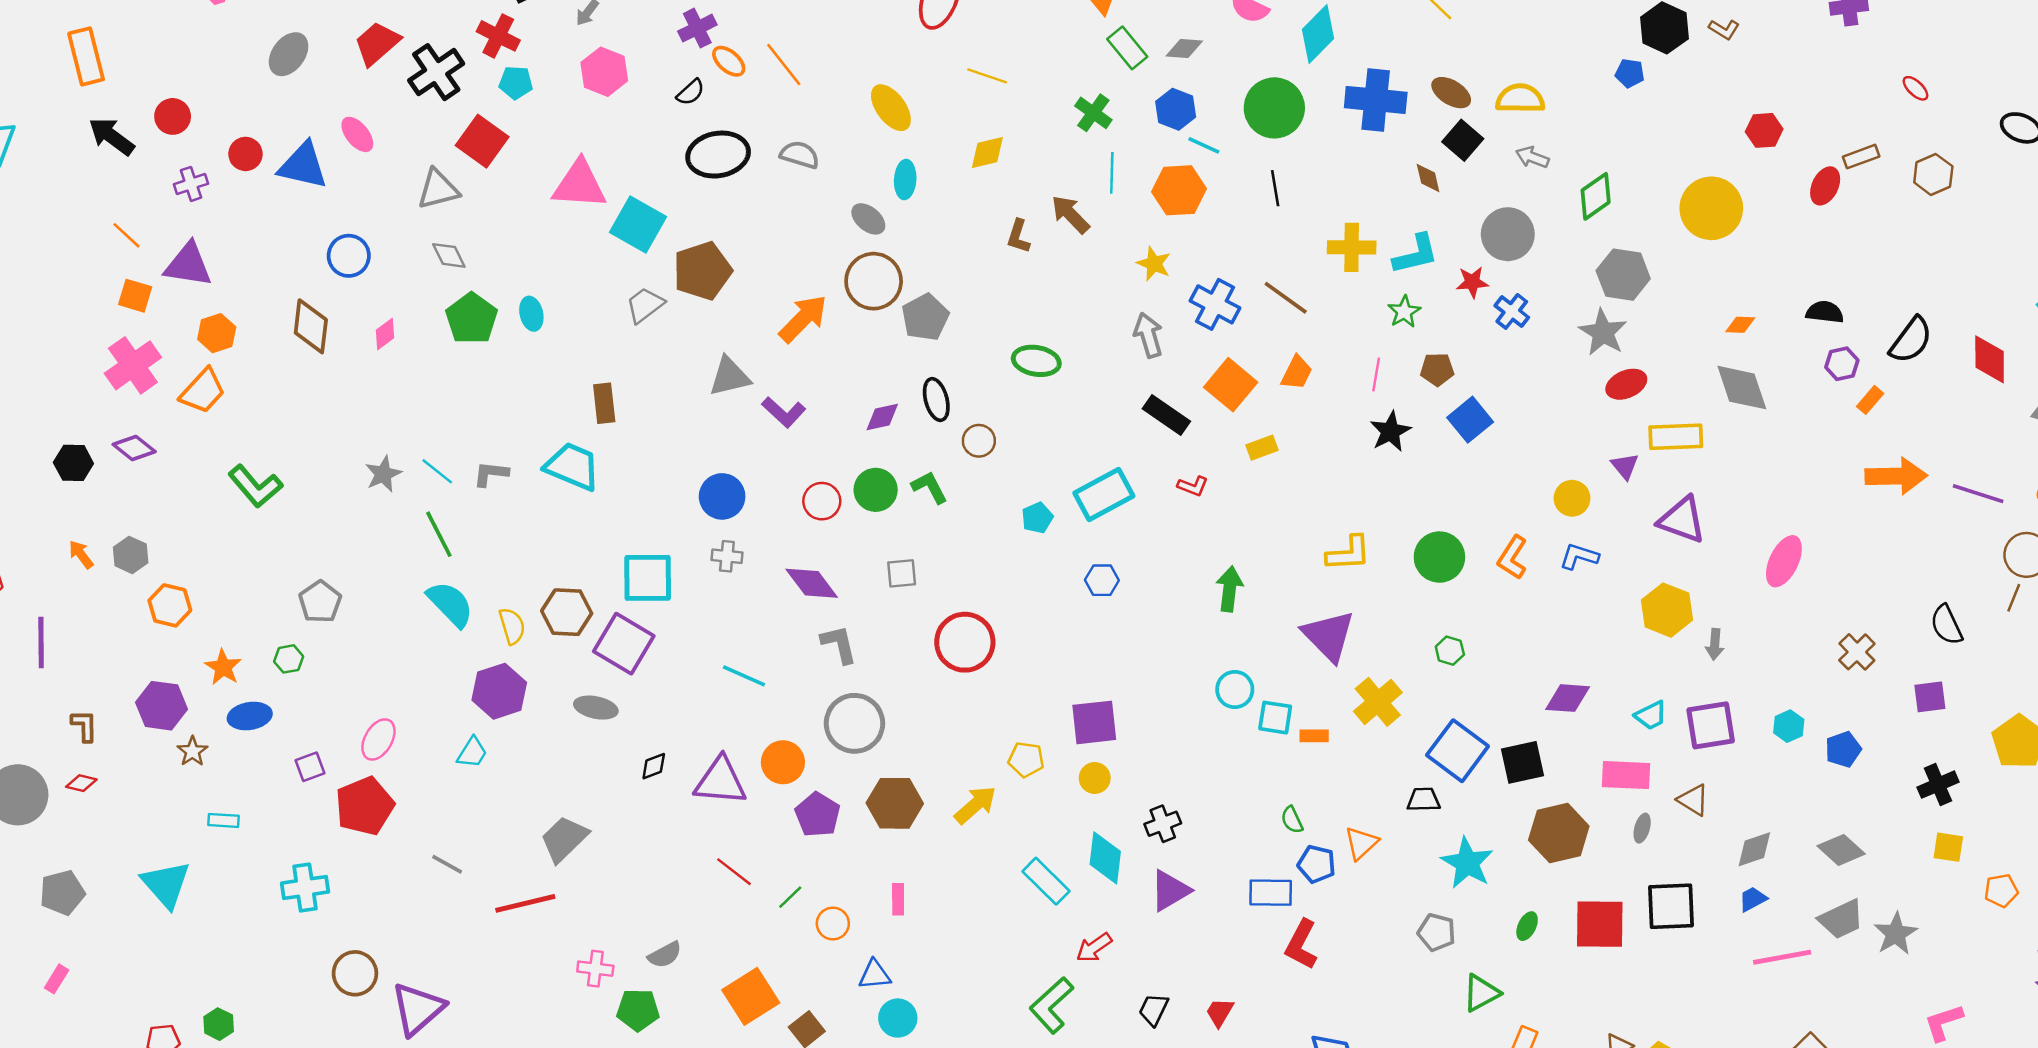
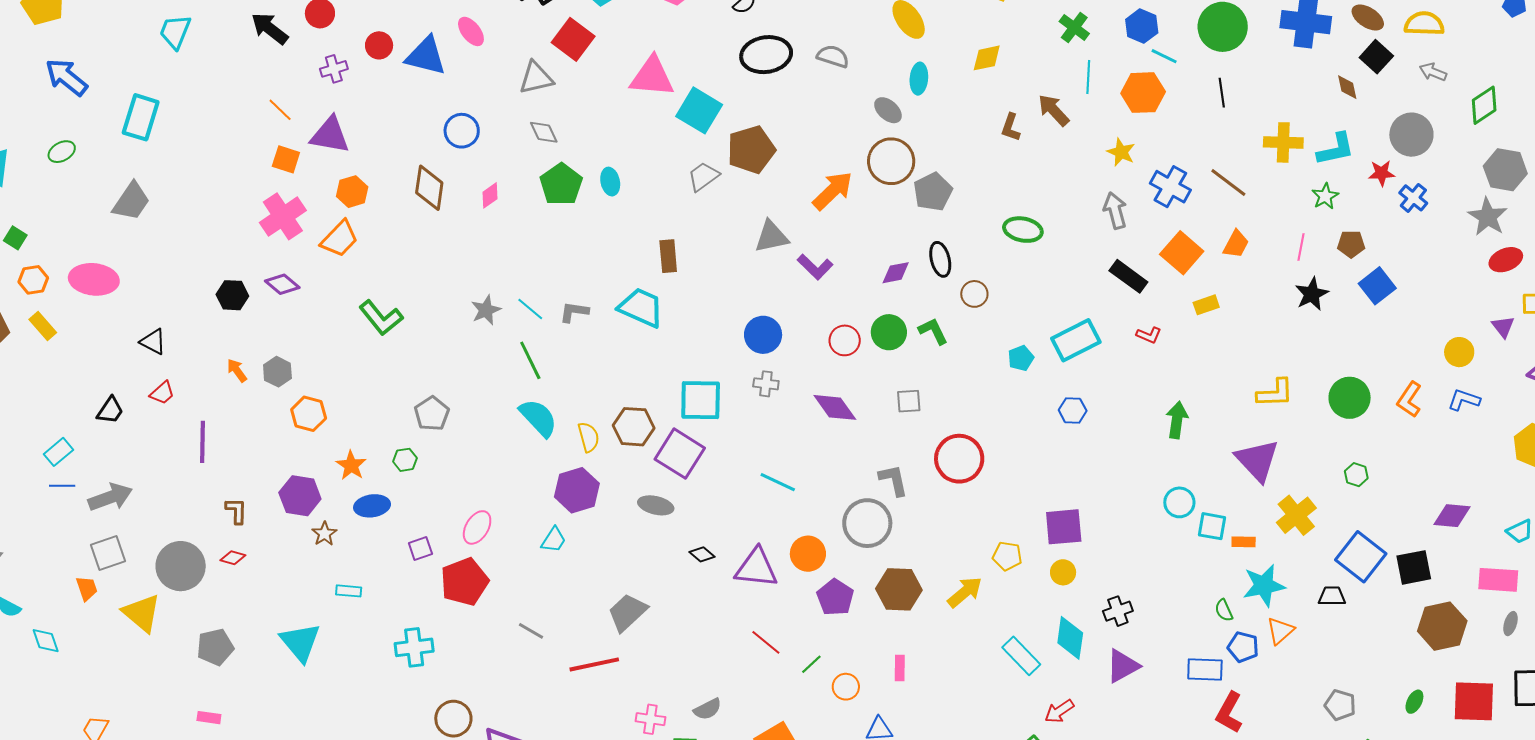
gray L-shape: (839, 644) -> (894, 480), moved
black diamond: (654, 766) -> (702, 554), turned 60
cyan star: (1467, 863) -> (1264, 586), moved, turned 30
pink rectangle: (57, 979) -> (209, 718), turned 65

